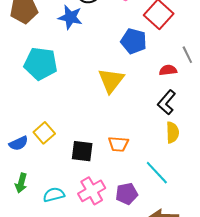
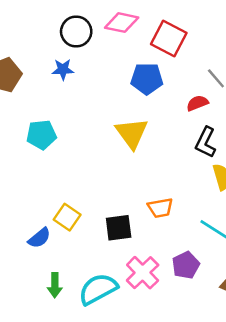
blue star: (70, 17) -> (63, 69), size x0.7
cyan pentagon: (41, 64) -> (41, 135), size x0.7
cyan semicircle: (54, 195) -> (98, 289), size x1.5

